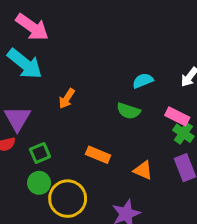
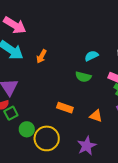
orange arrow: (67, 98) -> (41, 56), moved
green square: (40, 153) -> (11, 113), moved

